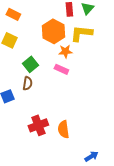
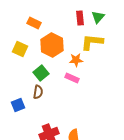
orange rectangle: (13, 14) -> (34, 23), moved
orange hexagon: (53, 31) -> (52, 45), moved

